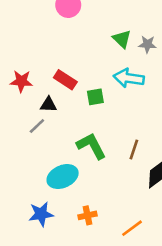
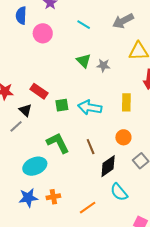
cyan arrow: (129, 78) -> (90, 107), moved
black triangle: (48, 105) -> (25, 110), turned 40
brown line: (134, 149) -> (91, 147), turned -42
blue star: (41, 214) -> (28, 198), moved

